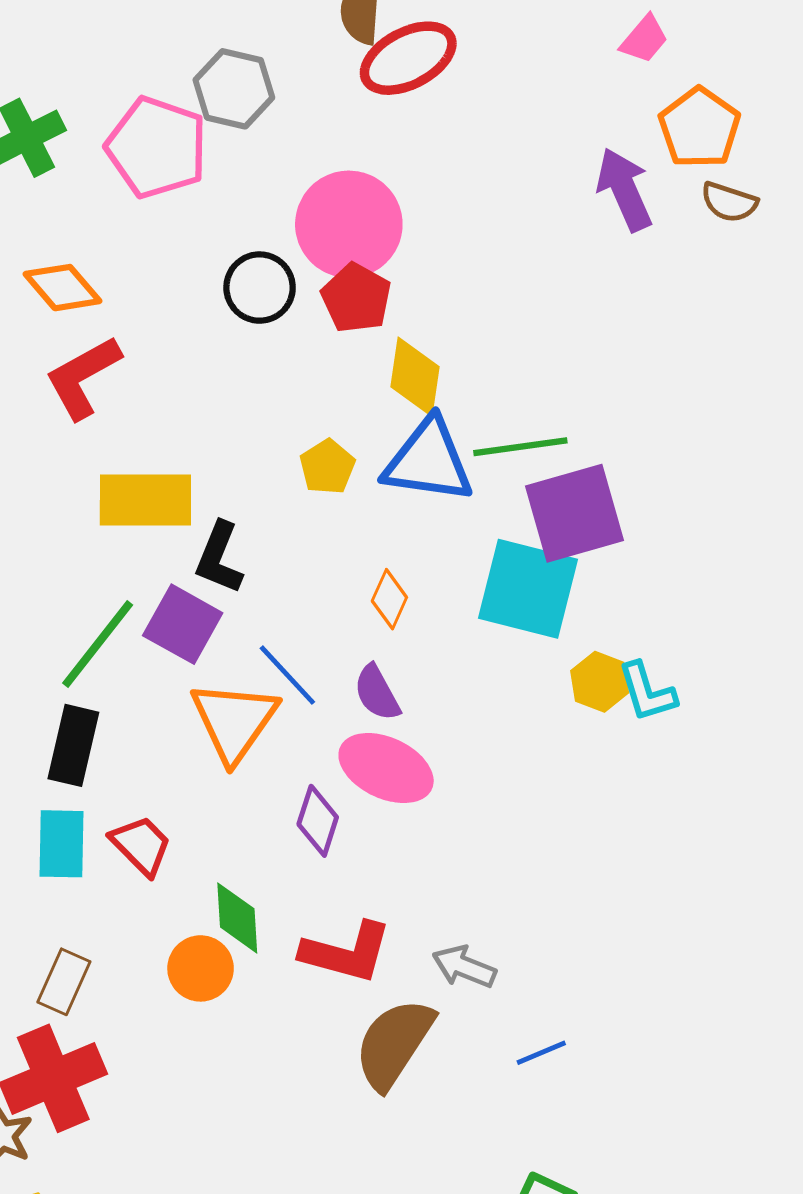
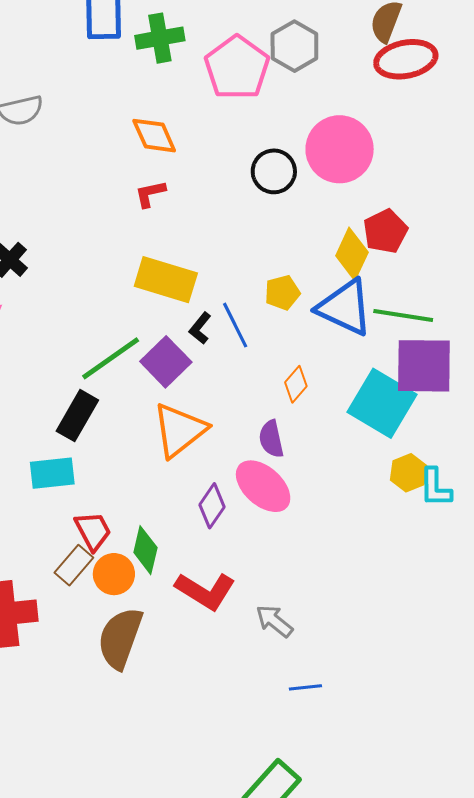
red pentagon: (356, 298) -> (385, 231), moved
red L-shape: (83, 377) -> (150, 194), size x0.6
black L-shape: (219, 558) -> (200, 328), size x0.7
blue line: (287, 675) -> (235, 325), moved
cyan rectangle: (61, 844) -> (52, 473), turned 66
red trapezoid: (141, 845) -> (93, 531), moved
brown rectangle: (64, 982) -> (74, 565), moved
brown semicircle: (394, 1044) -> (120, 638), moved, turned -30

